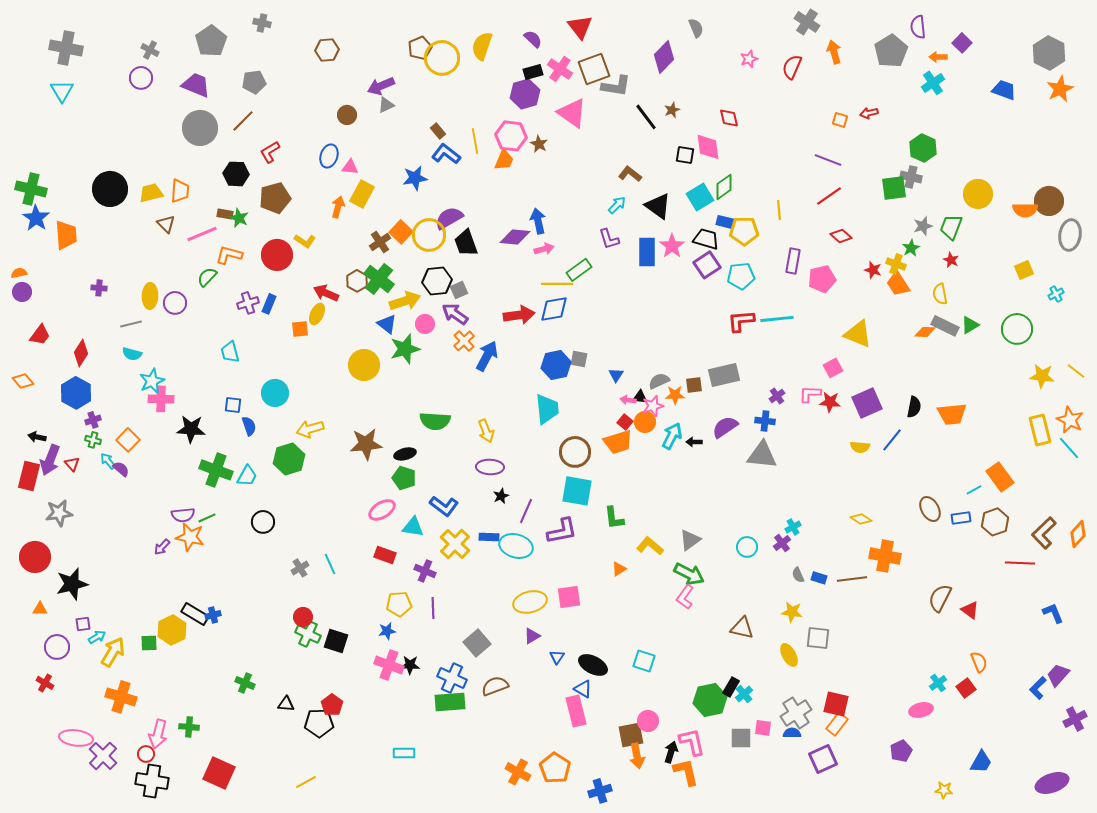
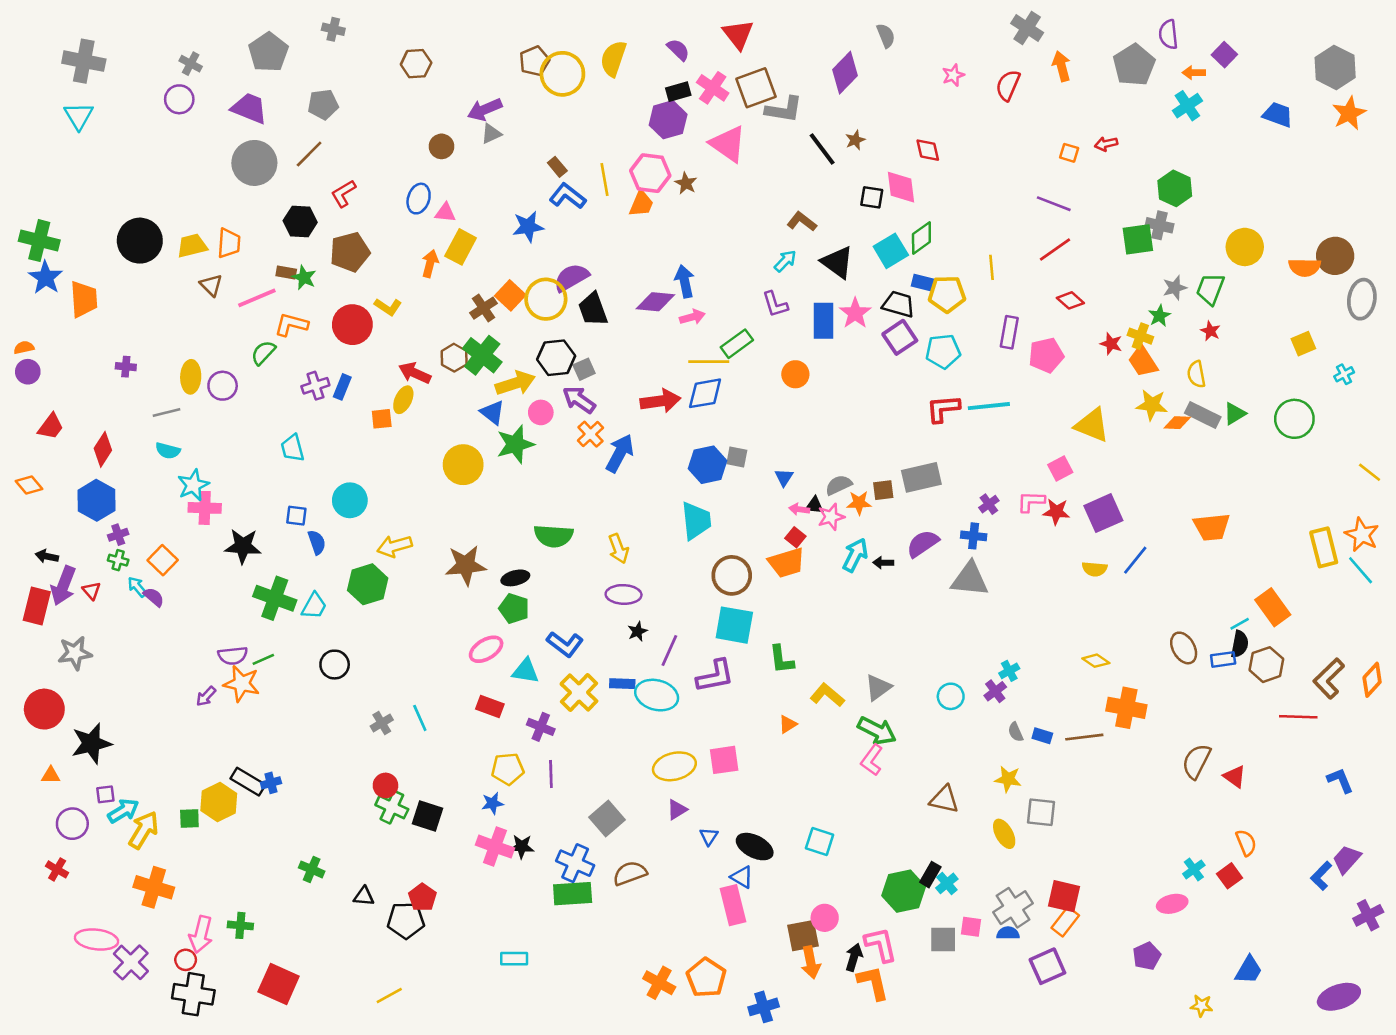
yellow star: (1042, 376) -> (1152, 405), moved
black semicircle: (914, 407) -> (1240, 644), moved
orange circle: (645, 422) -> (795, 374), moved
cyan arrow: (97, 637) -> (123, 811), size x1.4

